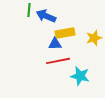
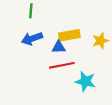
blue arrow: (46, 16) -> (32, 39), moved, turned -42

